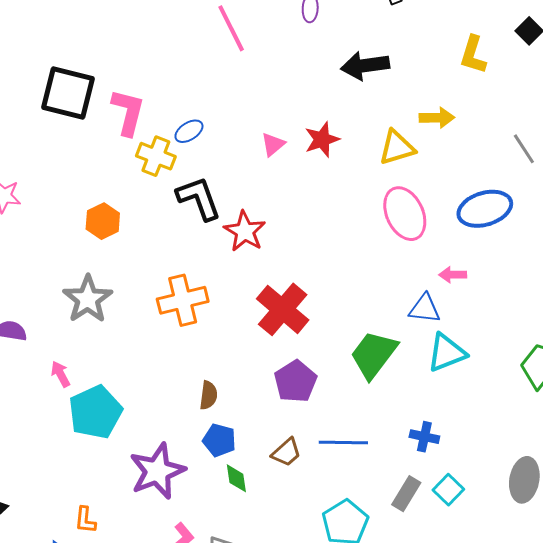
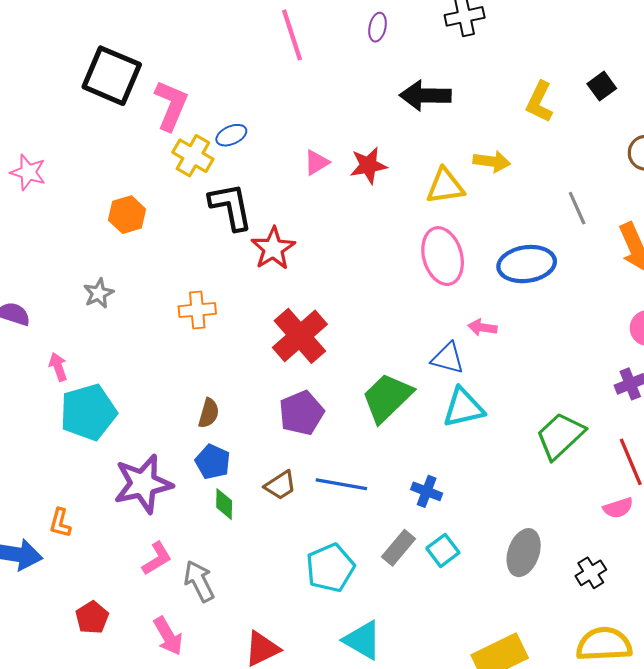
gray star: (88, 299) -> (99, 293), size x0.6
orange cross: (183, 300) -> (197, 310), size x0.7

